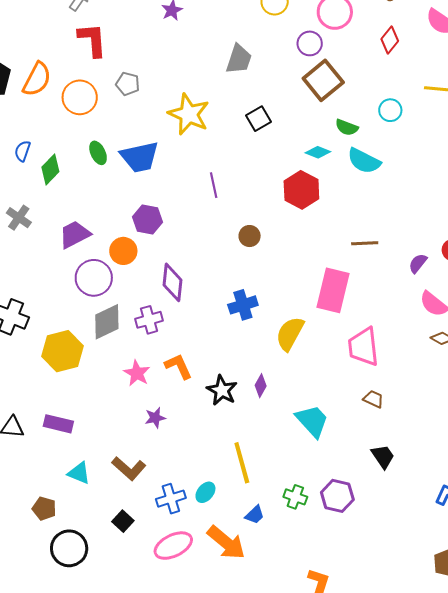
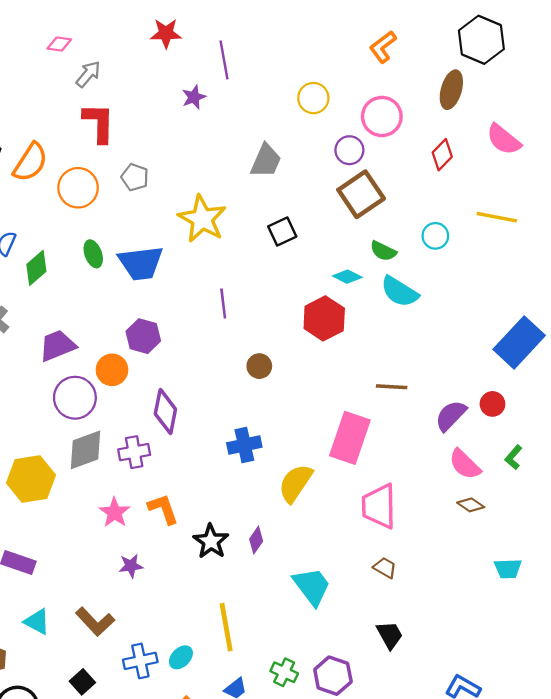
purple semicircle: (418, 263) -> (451, 416), size x1.4

